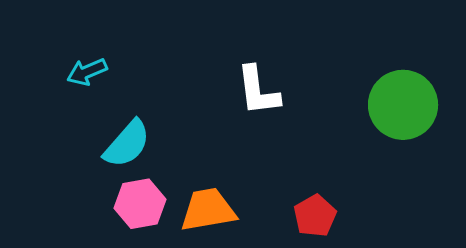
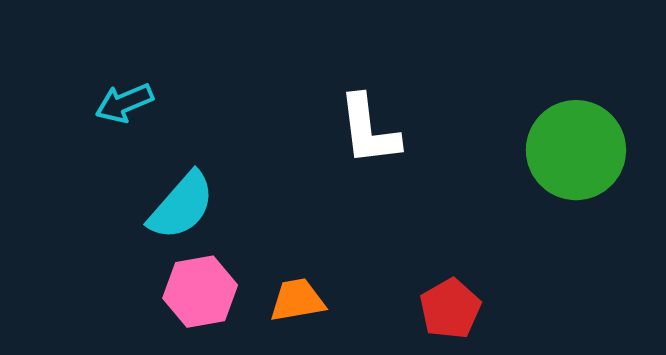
orange trapezoid: (208, 210) -> (297, 300), size x0.7

